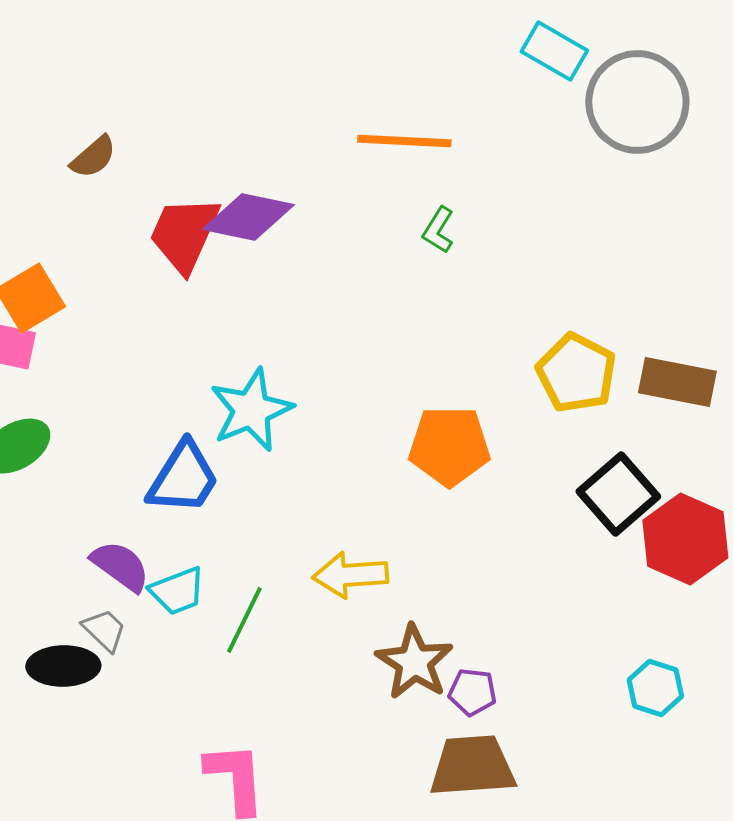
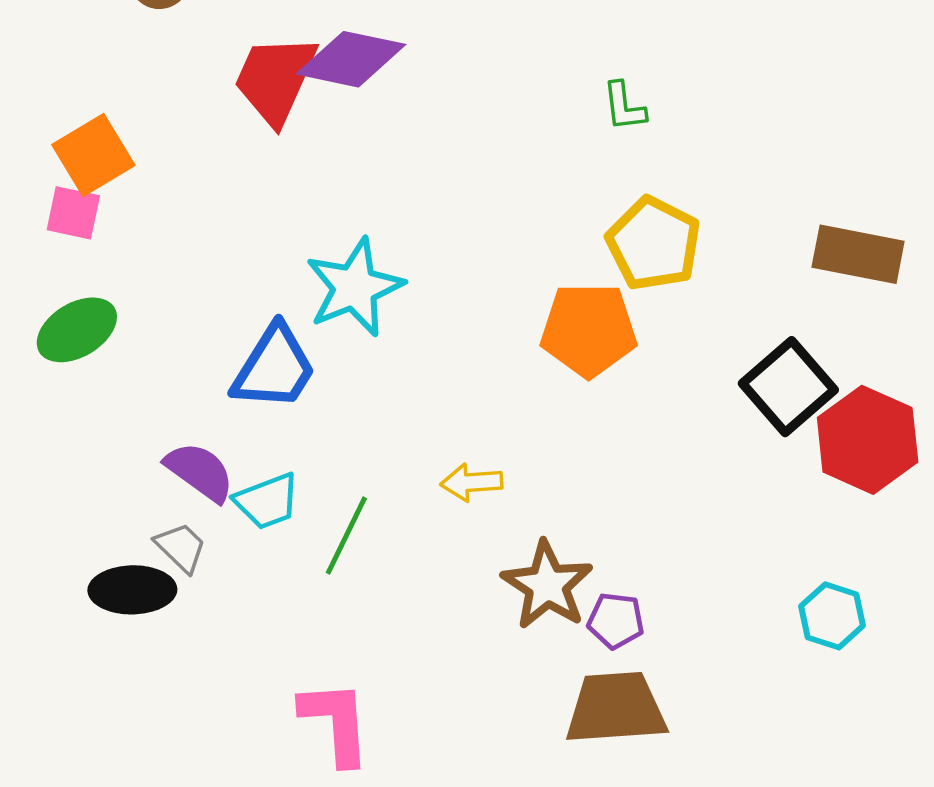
green L-shape: (438, 230) -> (624, 106), moved, turned -39
yellow pentagon: (576, 373) -> (654, 244), moved
yellow arrow: (350, 575) -> (472, 482), size x0.7

